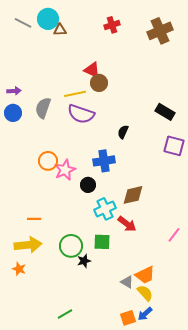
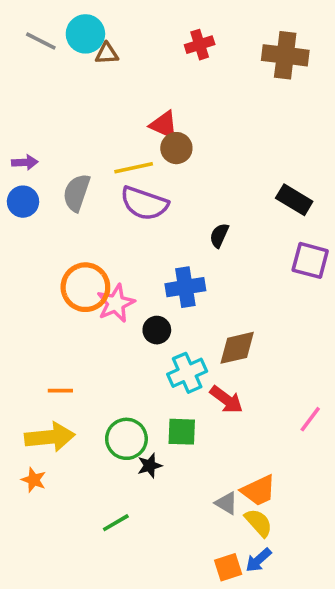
brown cross: (160, 31) -> (285, 55), turned 30
orange circle: (48, 161) -> (85, 287), size x1.4
green line: (65, 314) -> (116, 523), moved

